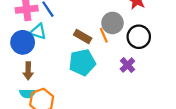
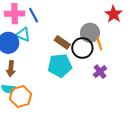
orange line: (104, 35) -> (99, 44), moved
black circle: (139, 37) -> (82, 48), moved

